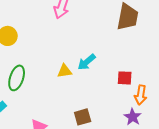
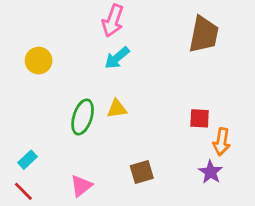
cyan arrow: (87, 62) -> (117, 58), moved
green ellipse: (17, 78) -> (83, 117), moved

